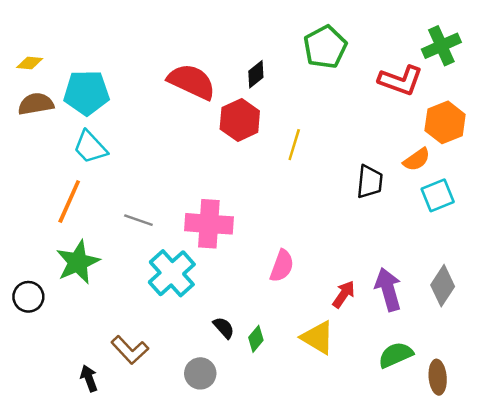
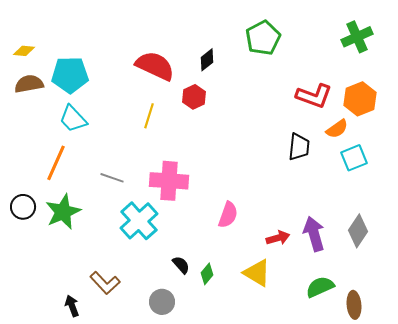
red L-shape: (401, 80) -> (314, 96), moved
red hexagon: (240, 120) -> (194, 97), size x0.7
yellow line: (294, 145) -> (149, 116), moved
red arrow: (344, 294) -> (278, 238), turned 40
black circle: (28, 297) -> (23, 207), moved

